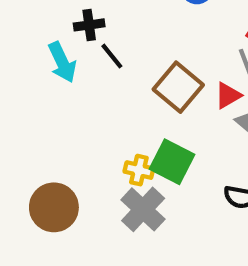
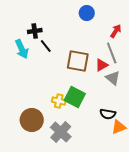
brown square: (178, 87) -> (78, 61), turned -30
brown circle: (54, 207) -> (32, 120), moved
gray cross: (143, 209) -> (61, 132), moved

